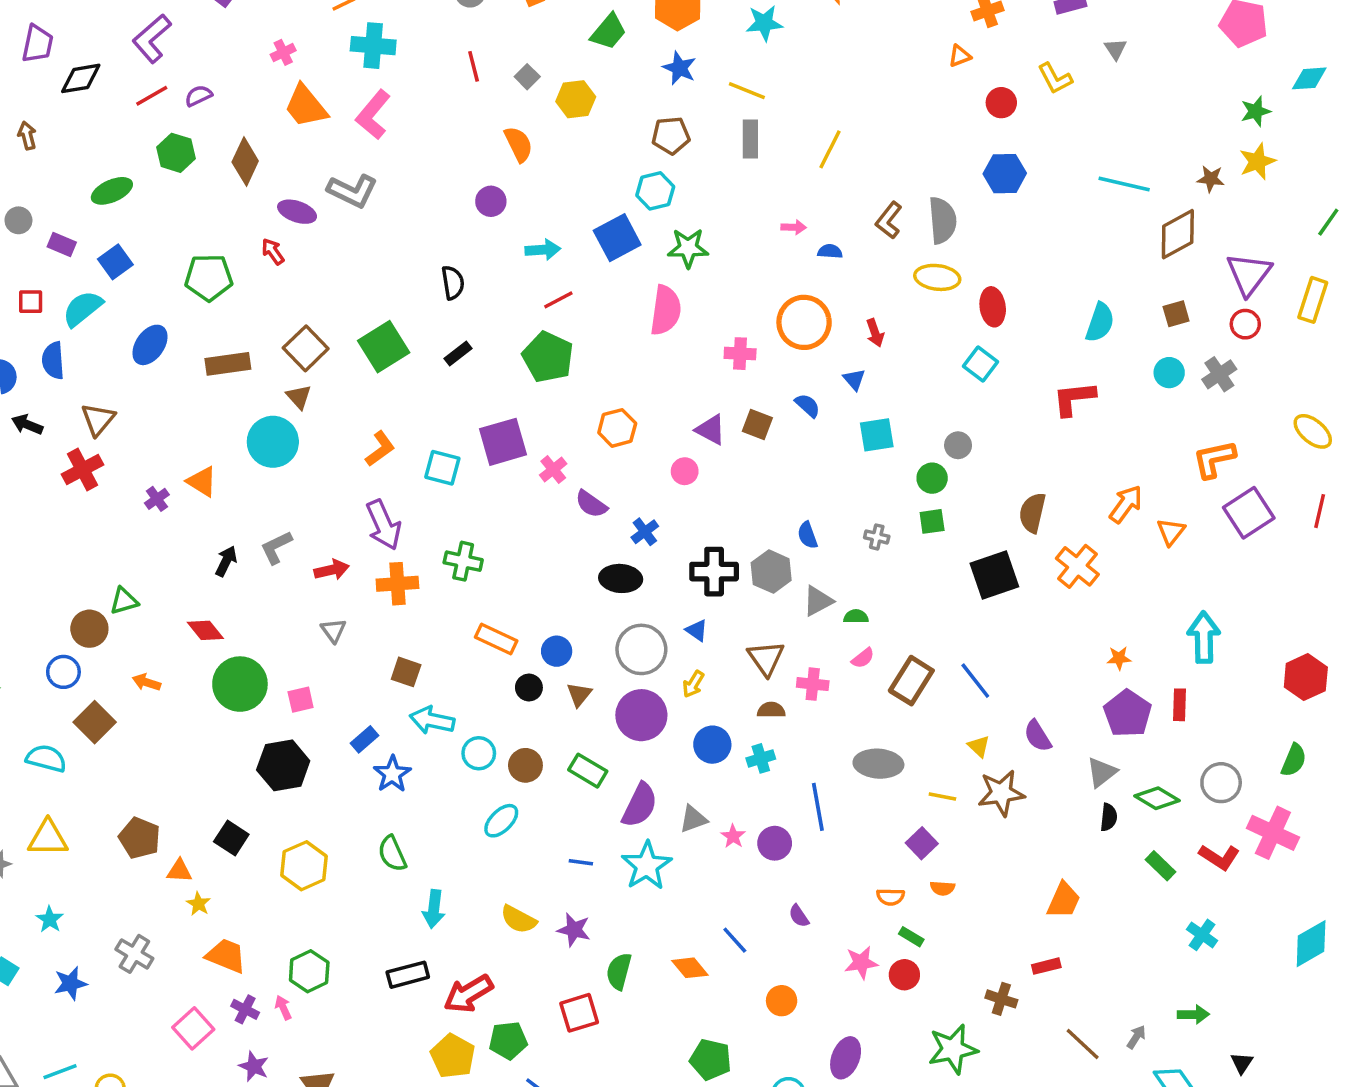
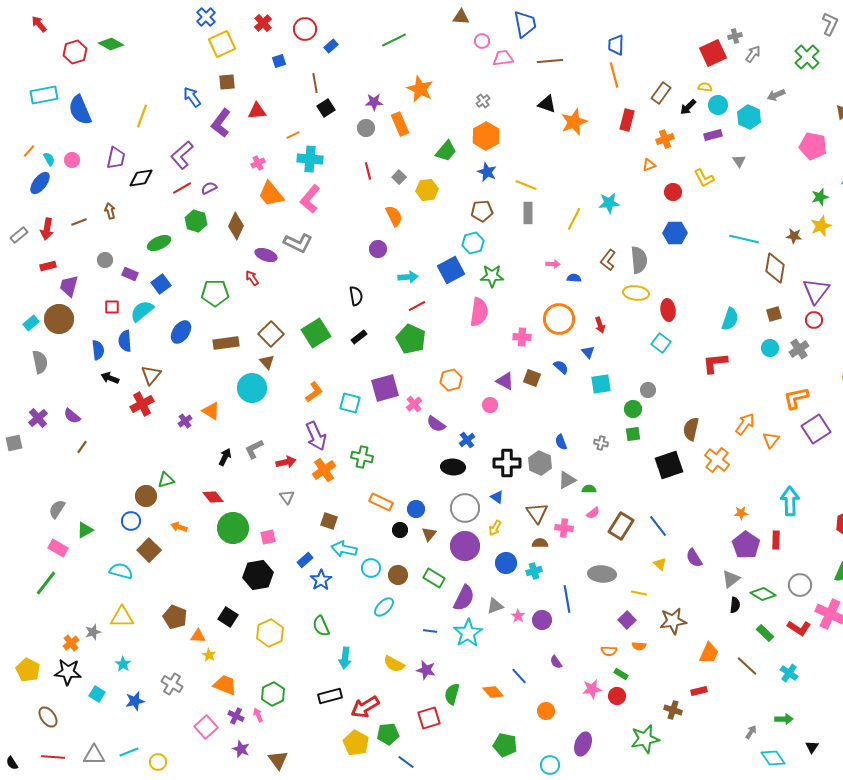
cyan star: (764, 23) -> (609, 203), moved
brown diamond: (1178, 234) -> (775, 268), turned -52
orange cross: (397, 584) -> (324, 470), turned -30
brown star: (1001, 793) -> (673, 621), moved
brown line: (1083, 1044) -> (747, 666), moved

